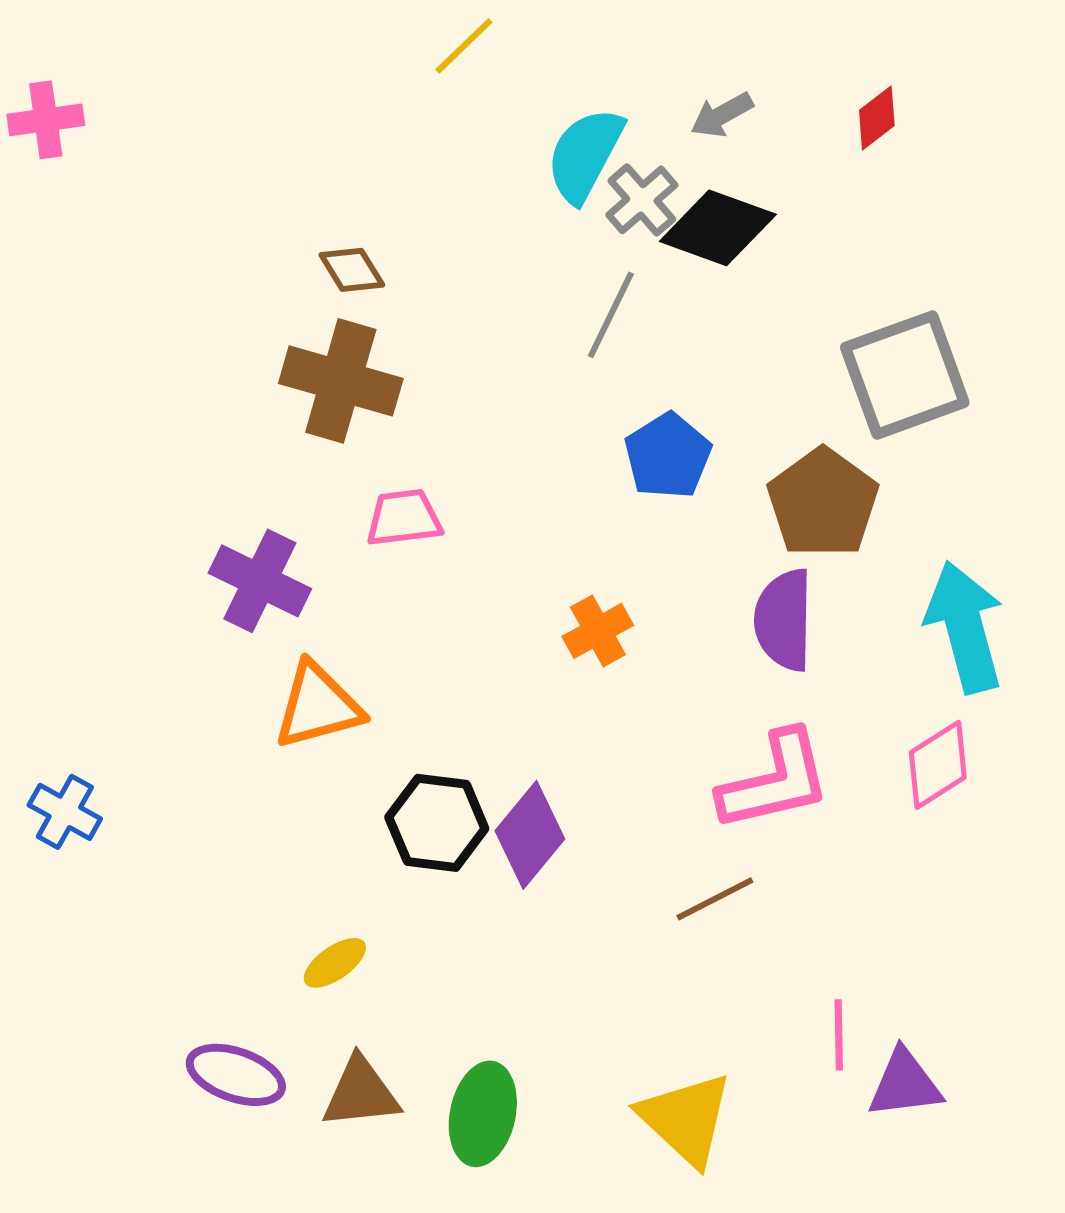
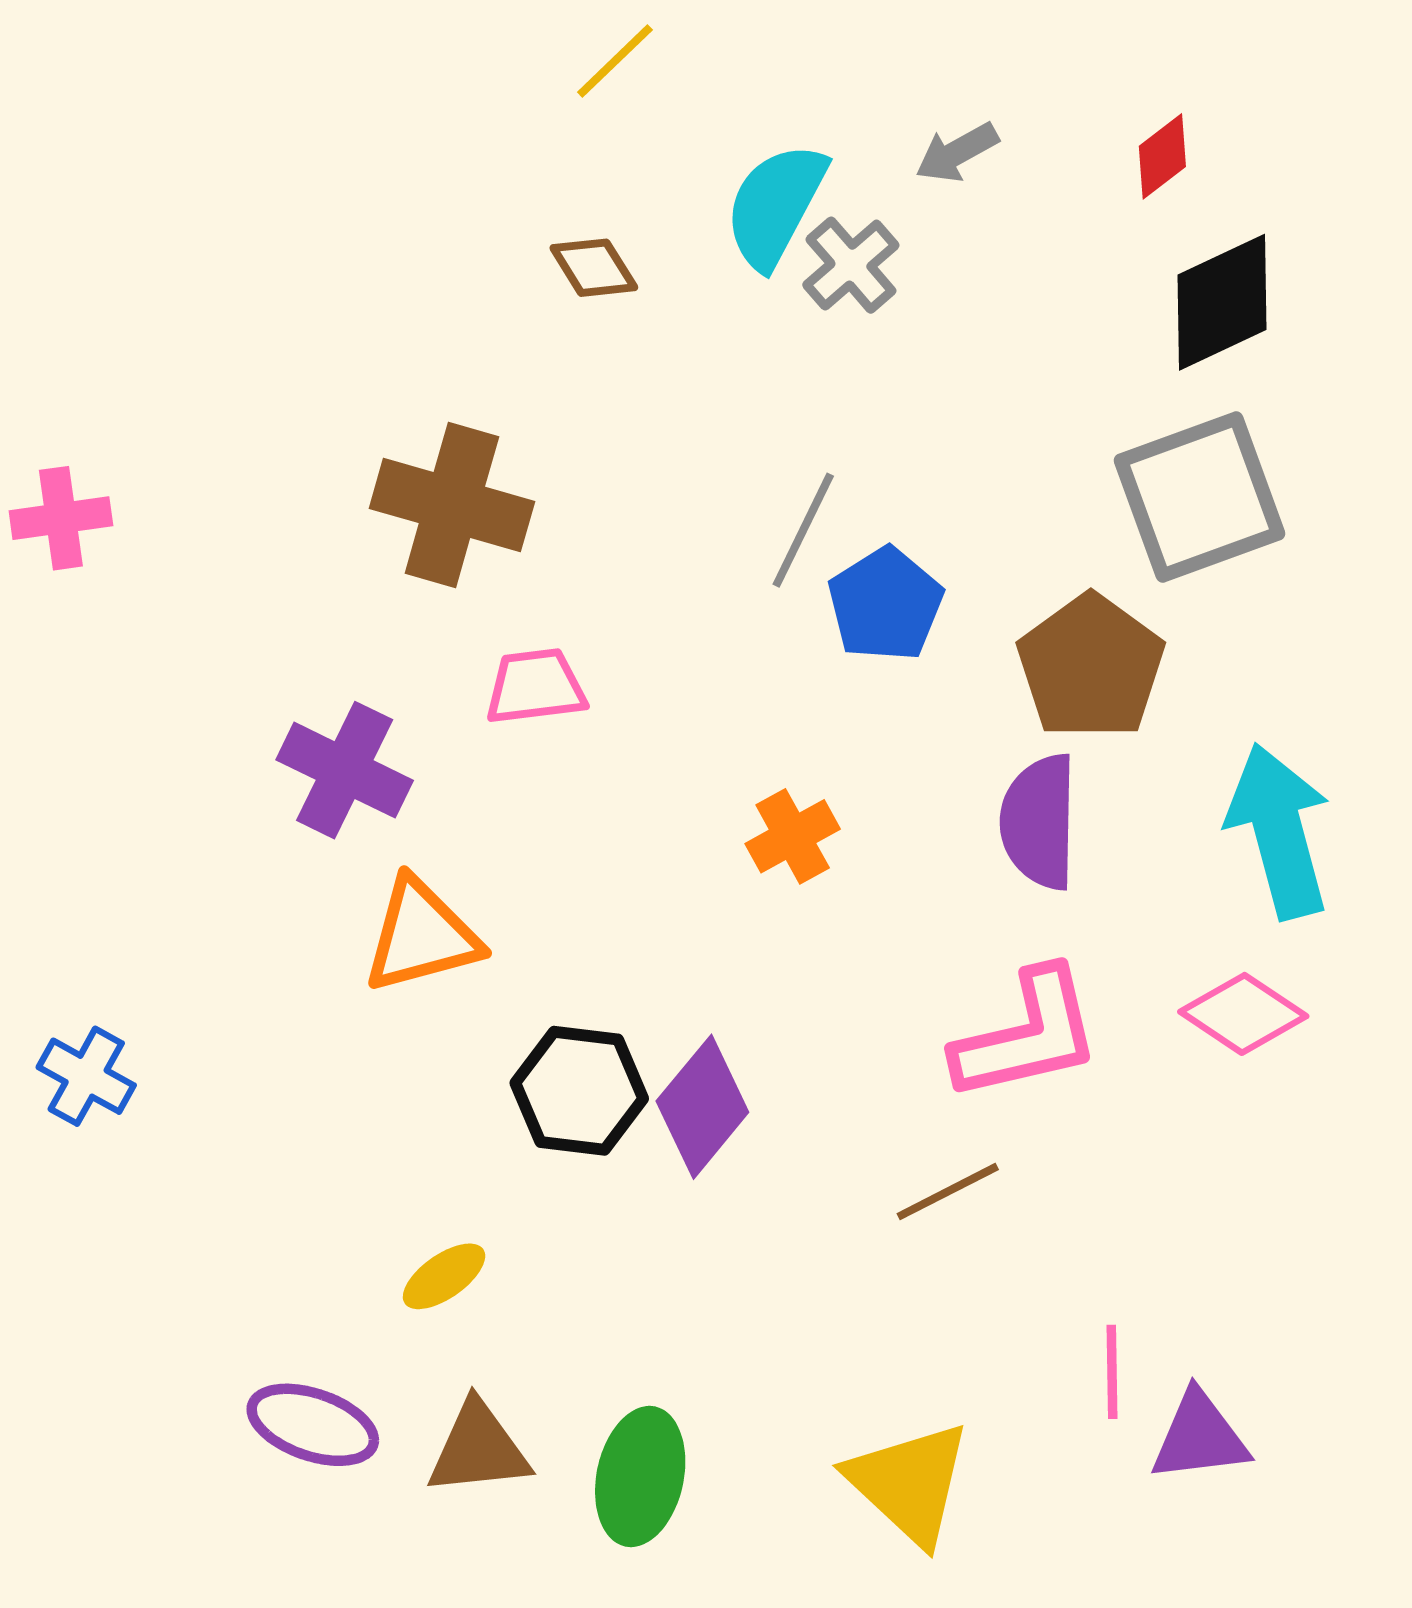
pink cross: (46, 120) -> (61, 518), moved
black diamond: (718, 228) -> (1222, 302), moved, turned -45
brown diamond: (352, 270) -> (594, 268), moved
gray line: (611, 315) -> (803, 530), moved
pink diamond: (938, 765) -> (1243, 1014), turned 66

